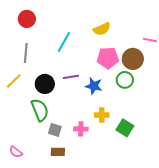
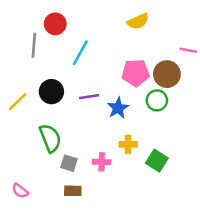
red circle: (27, 19) -> (55, 24), moved
yellow semicircle: (102, 29) -> (138, 21), moved
gray line: (26, 53) -> (34, 45), moved
black circle: (45, 84) -> (51, 92), moved
blue star: (94, 86) -> (118, 108), turned 30

